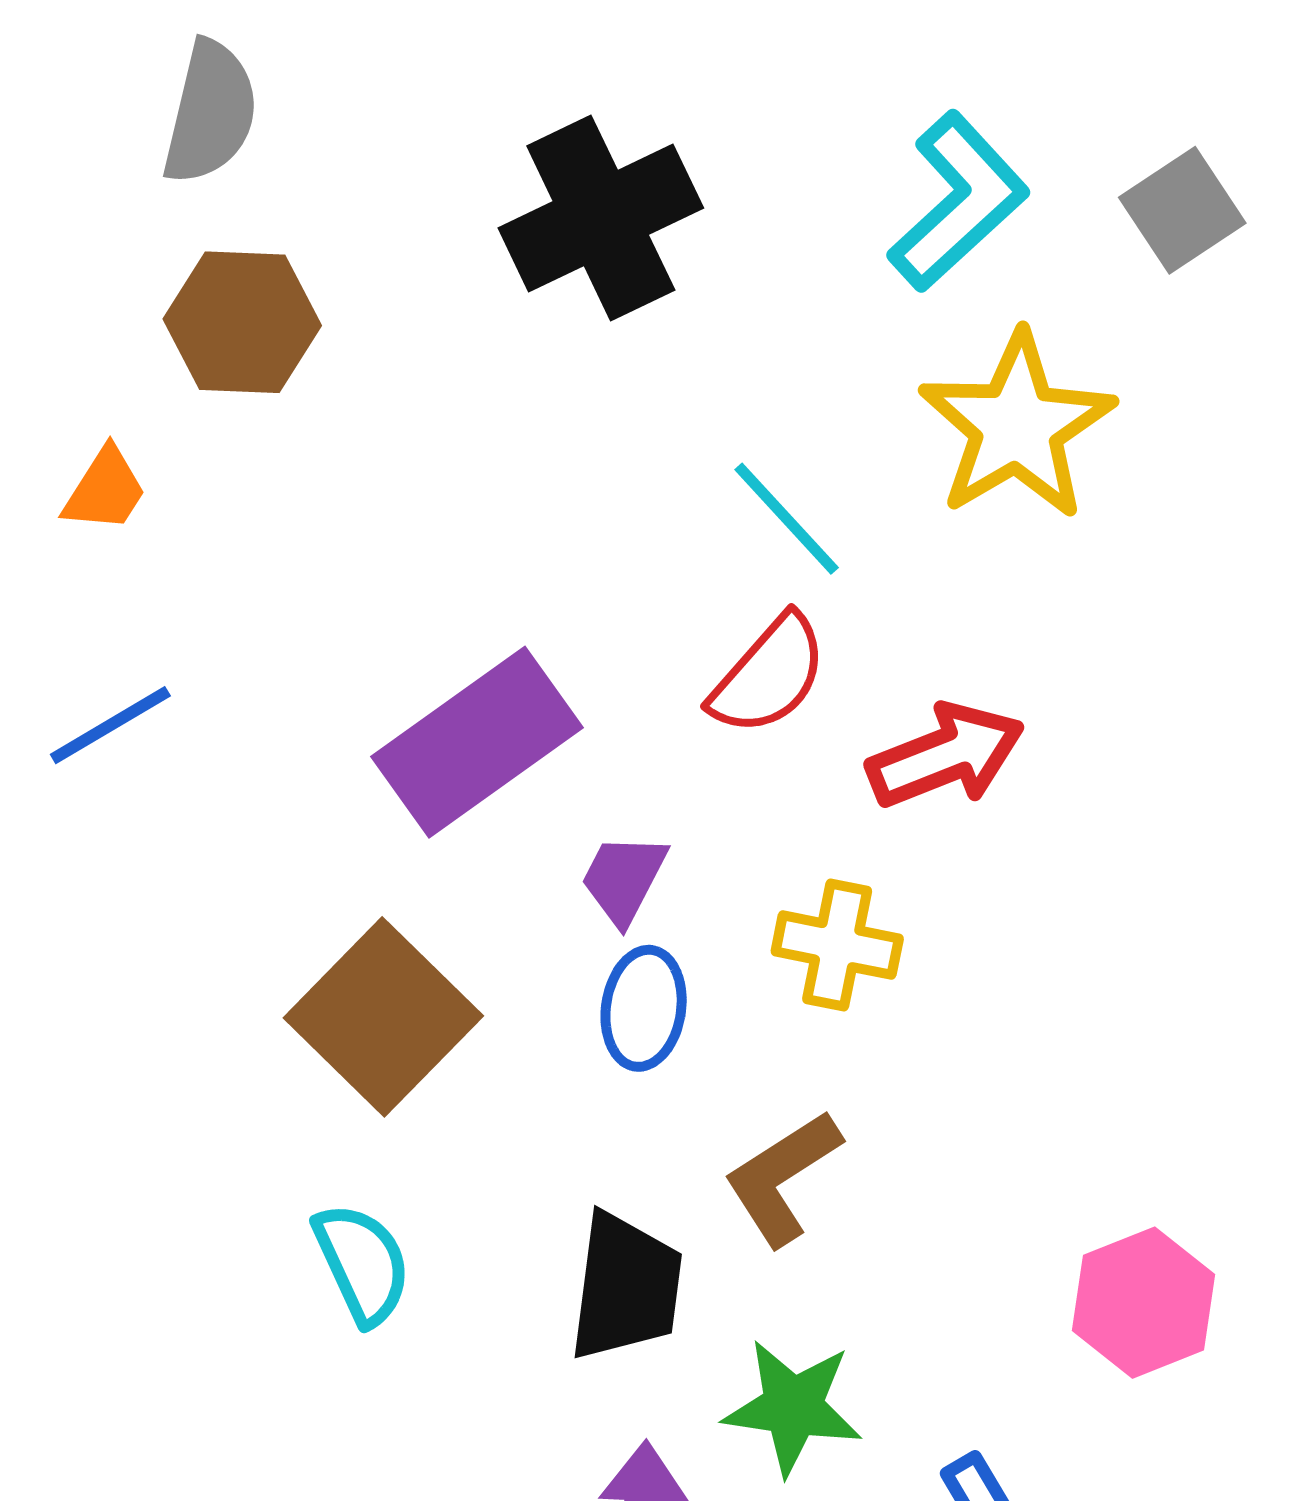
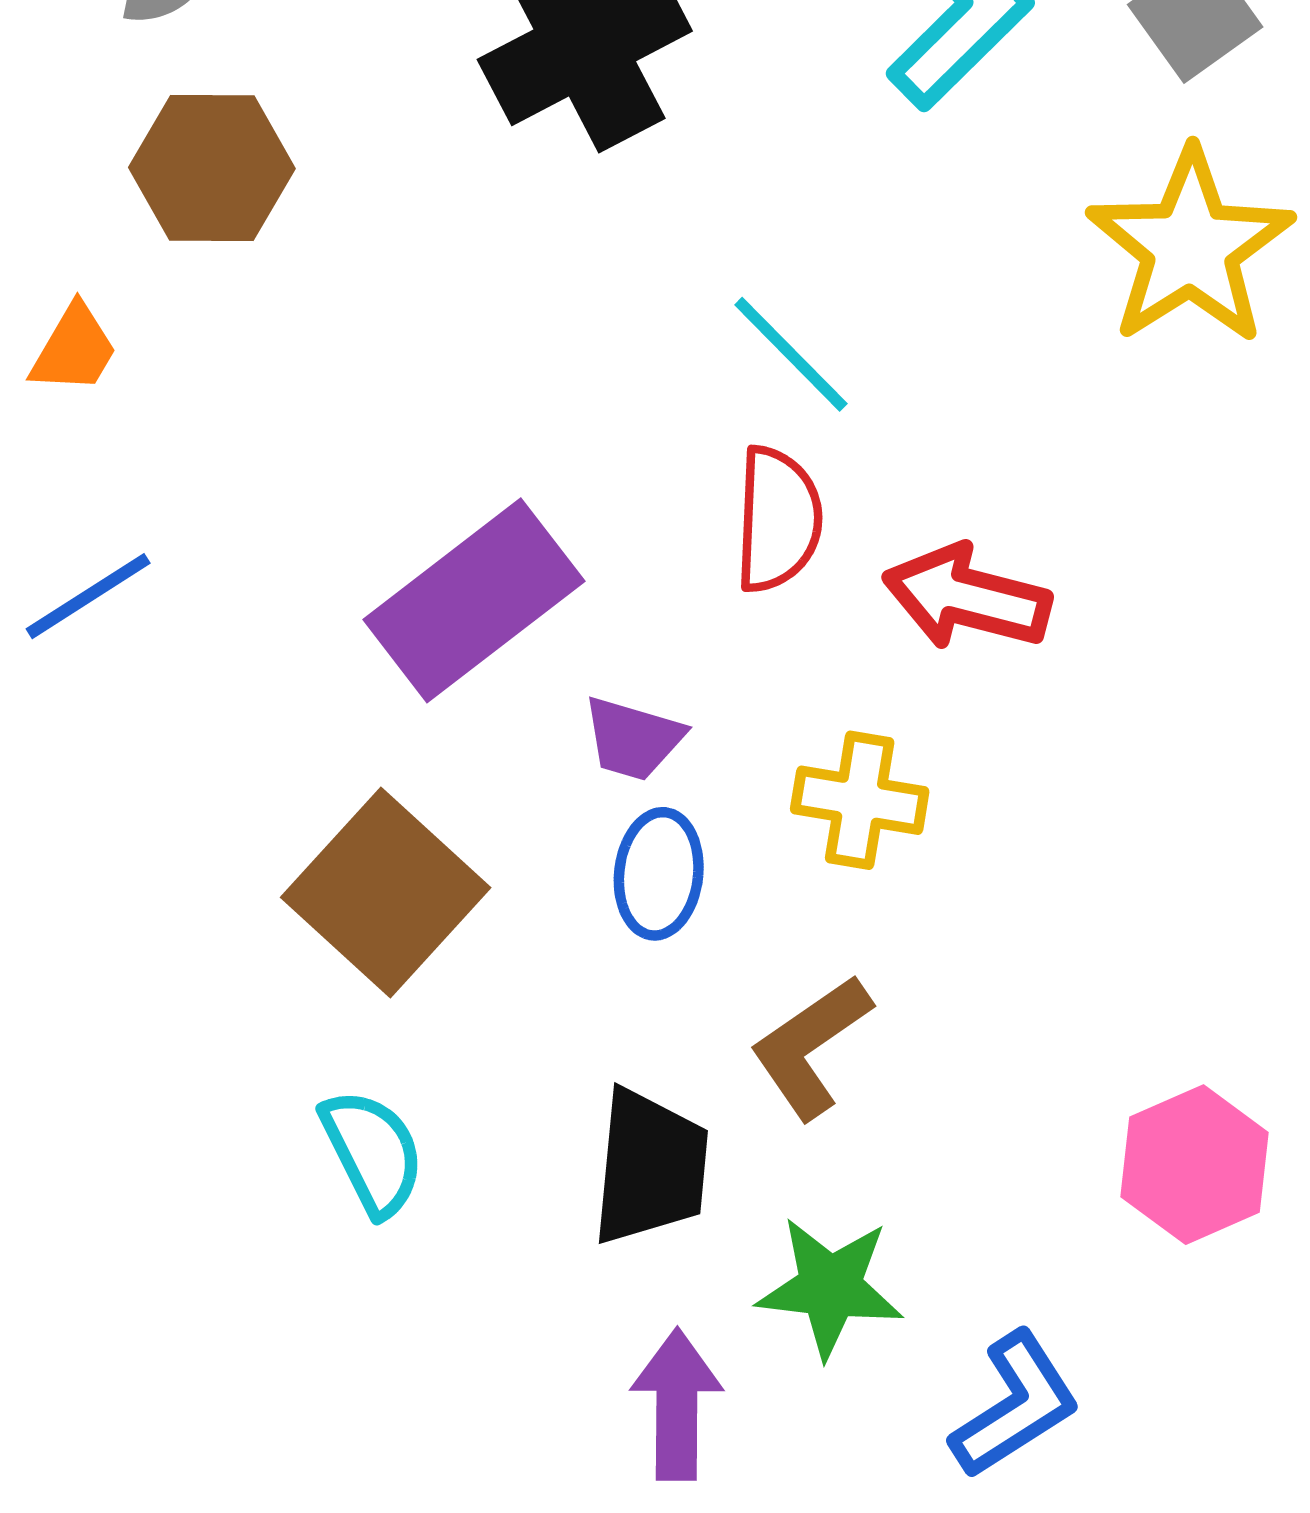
yellow star: (1017, 426) -> (1190, 247), moved
red semicircle: (769, 675) -> (778, 519), turned -37
red arrow: (946, 756) -> (967, 597), turned -142
purple trapezoid: (624, 879) -> (633, 739), turned -99

